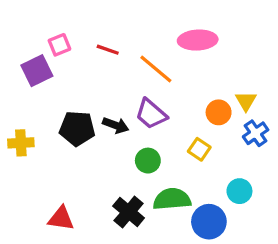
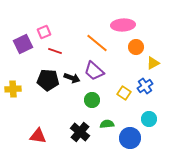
pink square: (59, 45) -> (44, 32), moved
red line: (108, 50) -> (55, 51), moved
yellow triangle: (246, 101) -> (153, 63), turned 32
orange circle: (219, 112) -> (136, 47), moved
blue cross: (256, 133) -> (145, 86), moved
green semicircle: (172, 199) -> (107, 124), size x0.6

